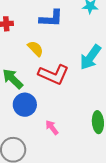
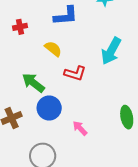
red L-shape: (54, 74) -> (75, 73), size x0.7

